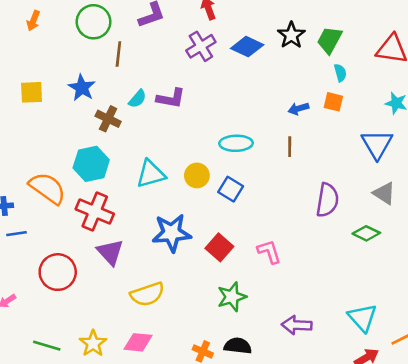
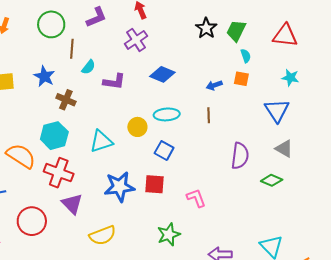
blue diamond: (247, 47) -> (162, 74), moved
cyan semicircle: (137, 99) -> (88, 67), moved
yellow circle: (197, 175) -> (137, 127), moved
red square: (219, 247) -> (154, 184), moved, turned -35

